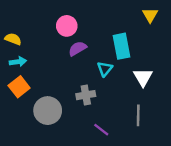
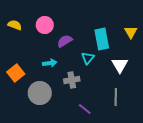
yellow triangle: (150, 15) -> (131, 32), moved
pink circle: (67, 26) -> (45, 25), moved
yellow semicircle: (13, 39) -> (15, 25), moved
cyan arrow: (18, 62) -> (50, 63), moved

